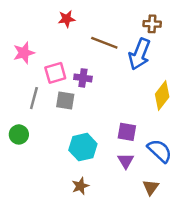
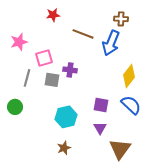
purple cross: (83, 78) -> (70, 70), moved
blue semicircle: (160, 151) -> (131, 105), moved
brown triangle: (151, 187) -> (120, 149), size x1.6

